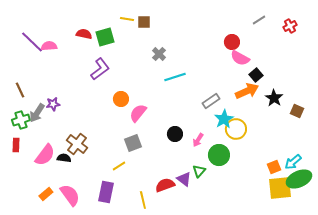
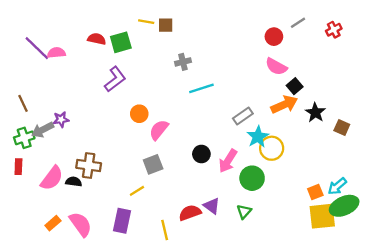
red circle: (232, 42) -> (274, 37), moved
gray cross: (159, 54) -> (183, 62), turned 32
gray arrow: (37, 113) -> (43, 130), turned 30
pink arrow: (198, 140) -> (228, 161), size x1.5
brown cross: (77, 144) -> (89, 166), turned -30
green triangle: (199, 171) -> (244, 212), moved

